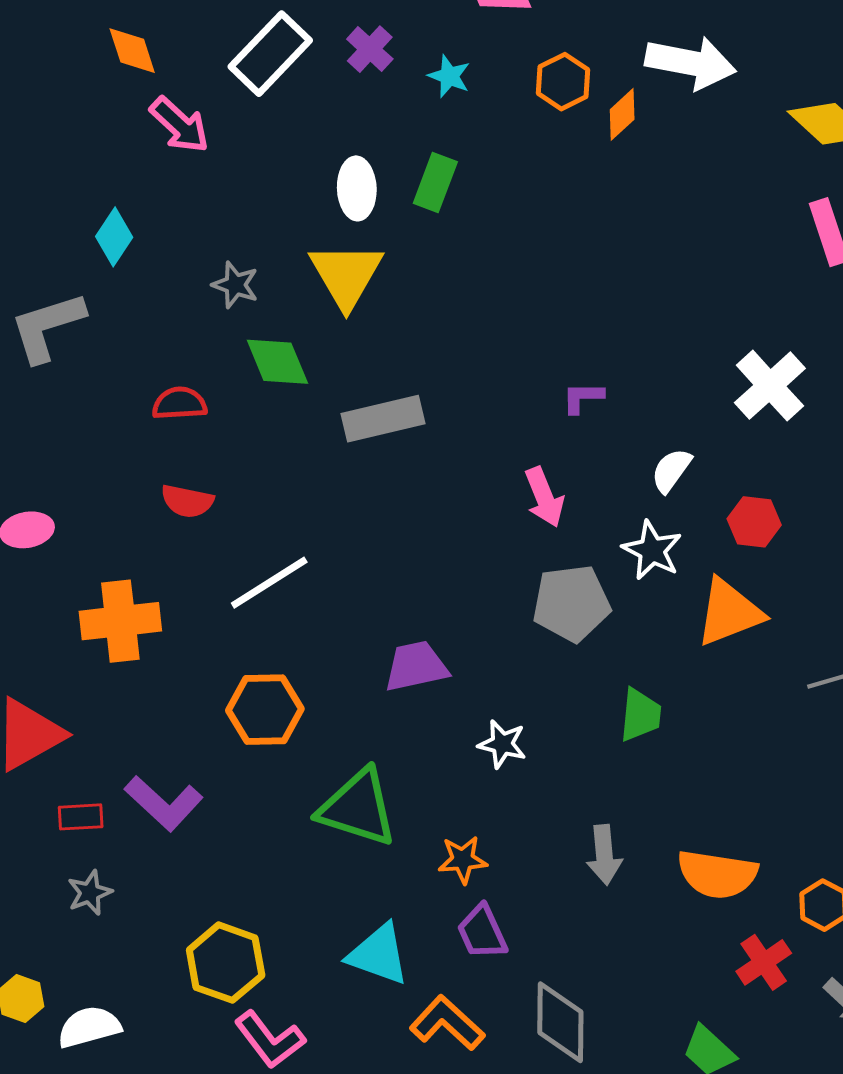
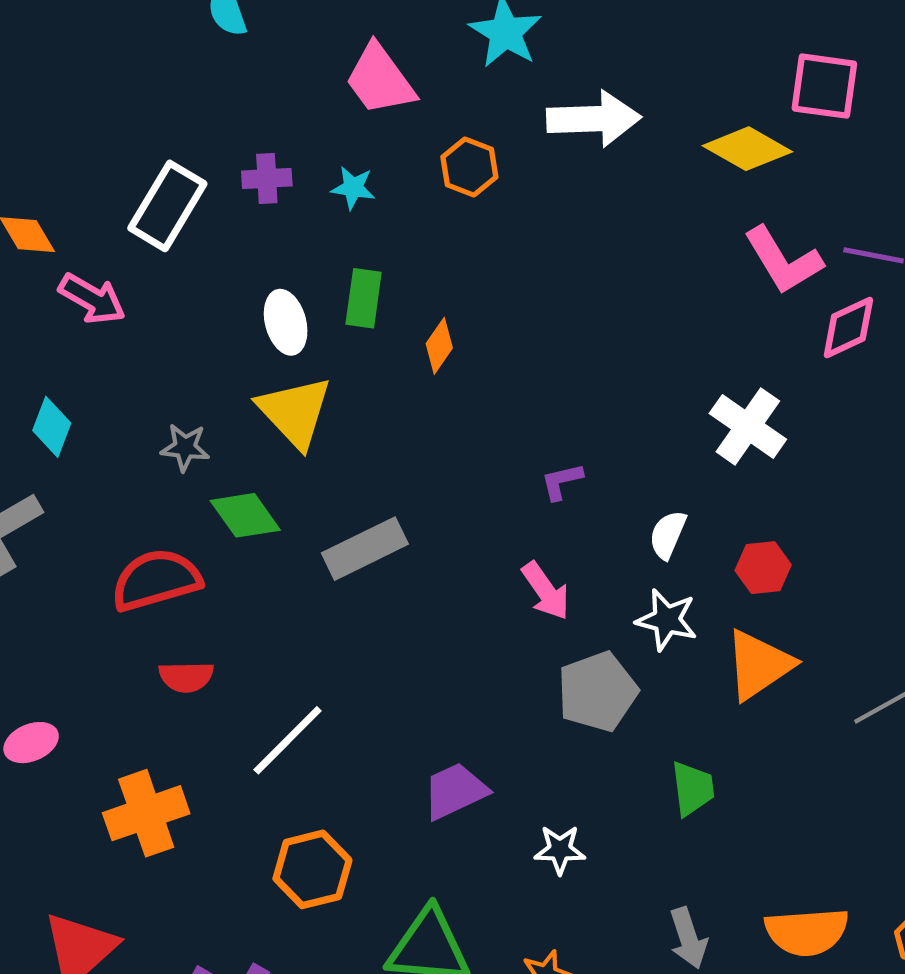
purple cross: (370, 49) -> (267, 178), turned -33
orange diamond: (622, 114) -> (439, 346), moved
red semicircle: (180, 403) -> (156, 580), size x1.6

